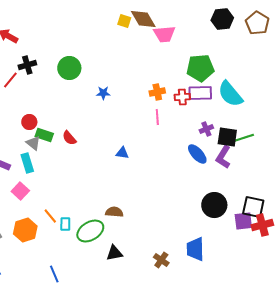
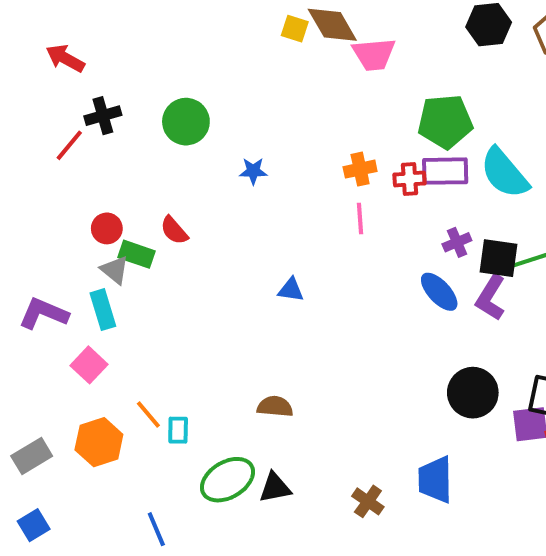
red semicircle: (69, 138) -> (174, 230), moved
green ellipse: (90, 231) -> (227, 480), moved

